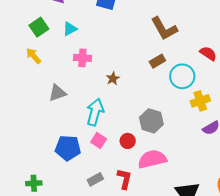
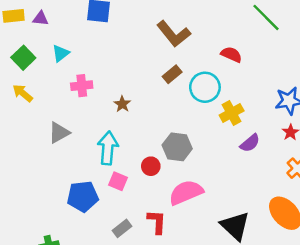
red circle: (128, 141) -> (151, 166), moved

